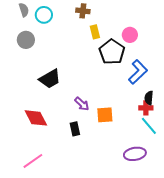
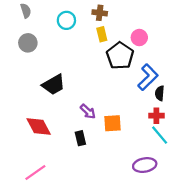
brown cross: (83, 11) -> (100, 13), moved
cyan circle: (44, 15) -> (66, 20), moved
black semicircle: (149, 98) -> (160, 93), moved

